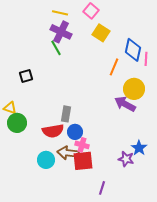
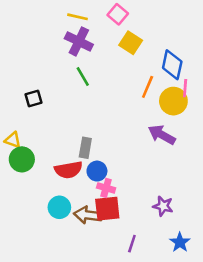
green line: (56, 48) -> (83, 76), moved
pink line: (146, 59) -> (185, 88), moved
yellow circle: (134, 89) -> (173, 101), moved
blue star: (139, 148) -> (180, 242), moved
brown arrow: (68, 153) -> (88, 215), moved

